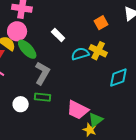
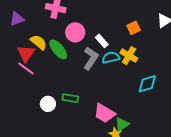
pink circle: (17, 31) -> (75, 32), moved
white rectangle: (58, 35) -> (102, 41), moved
gray L-shape: (42, 73) -> (91, 58), moved

